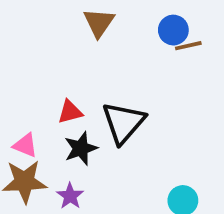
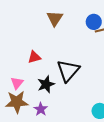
red triangle: (70, 112) -> (34, 57), moved
pink triangle: (25, 145) -> (17, 83), turned 48

